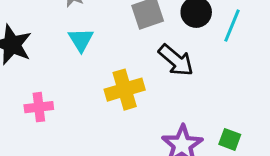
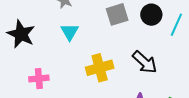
black arrow: (176, 60) -> (145, 62), moved

